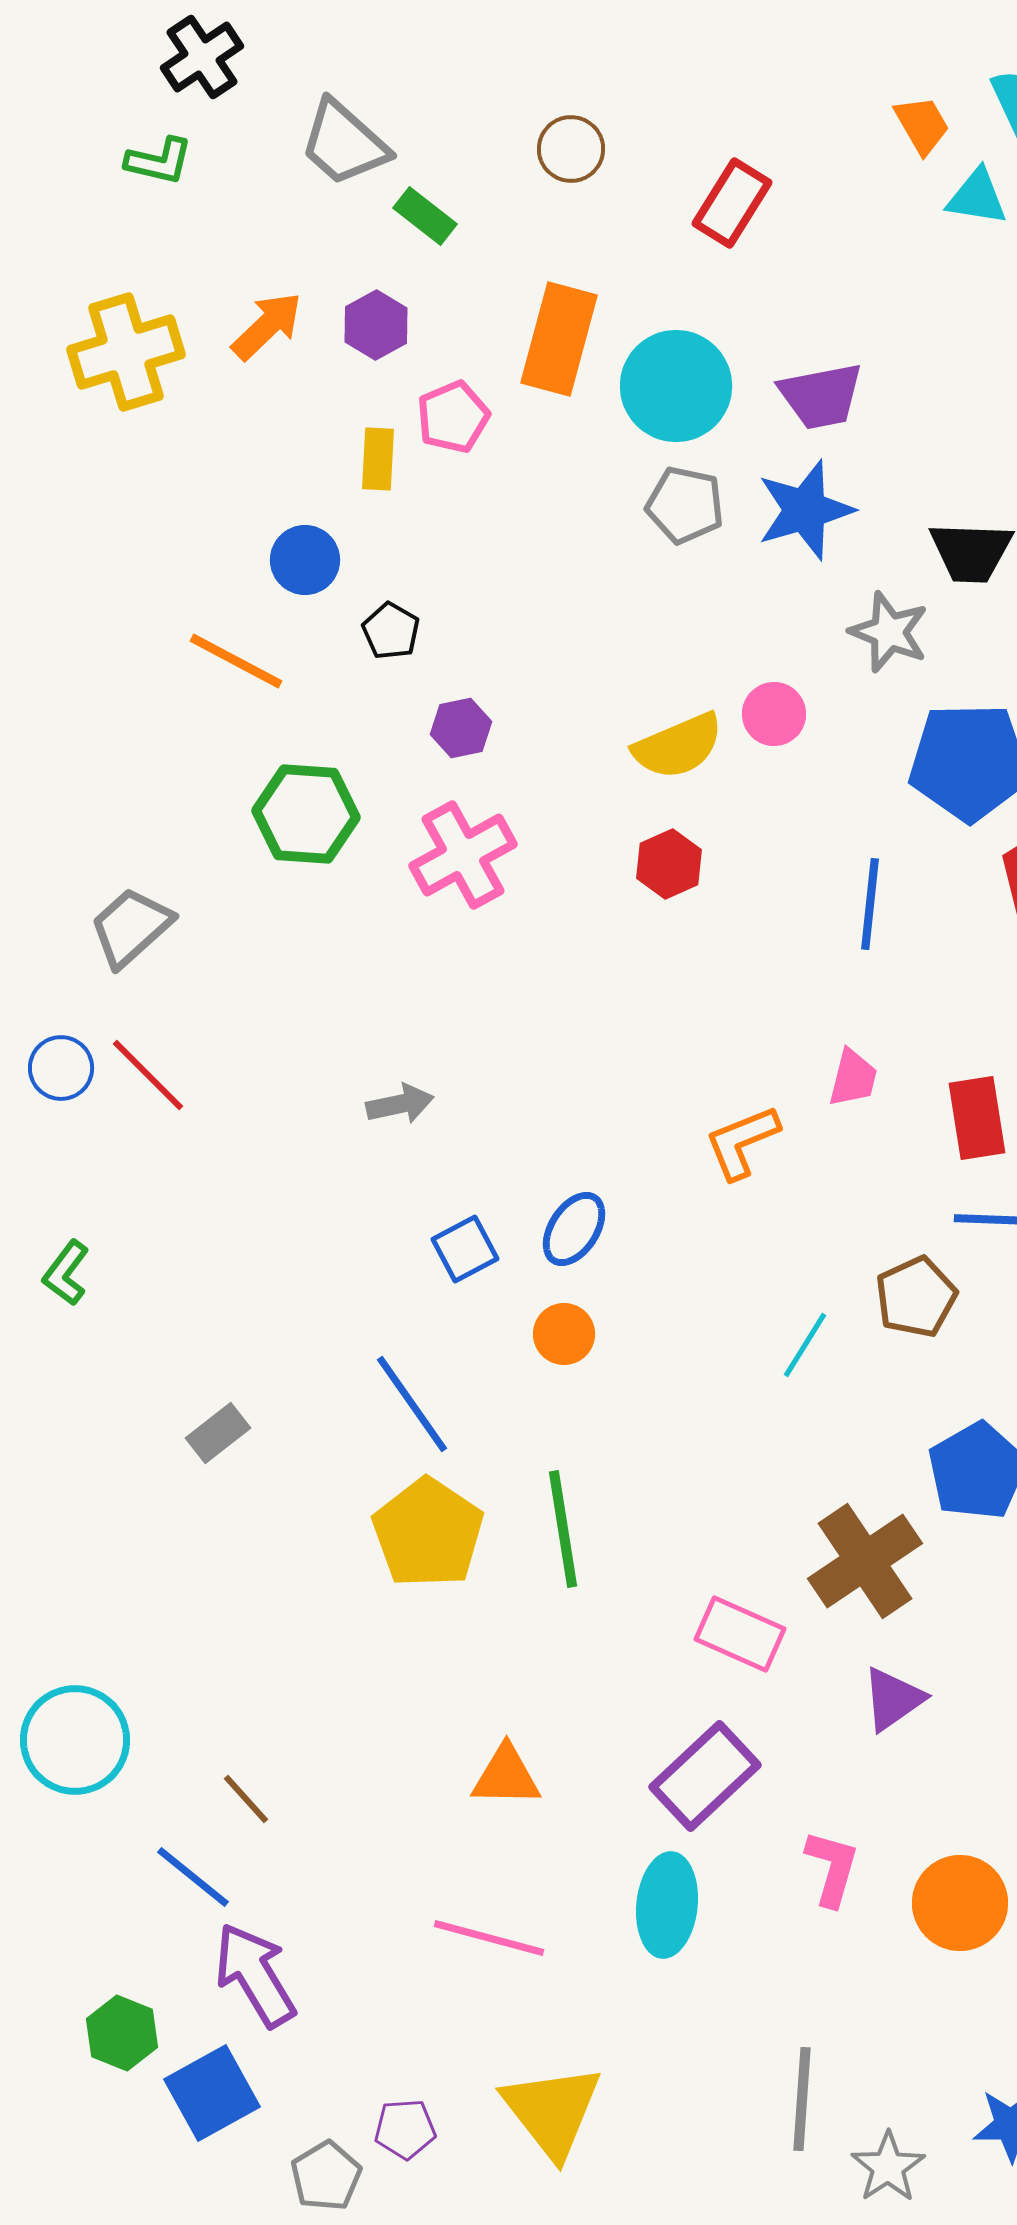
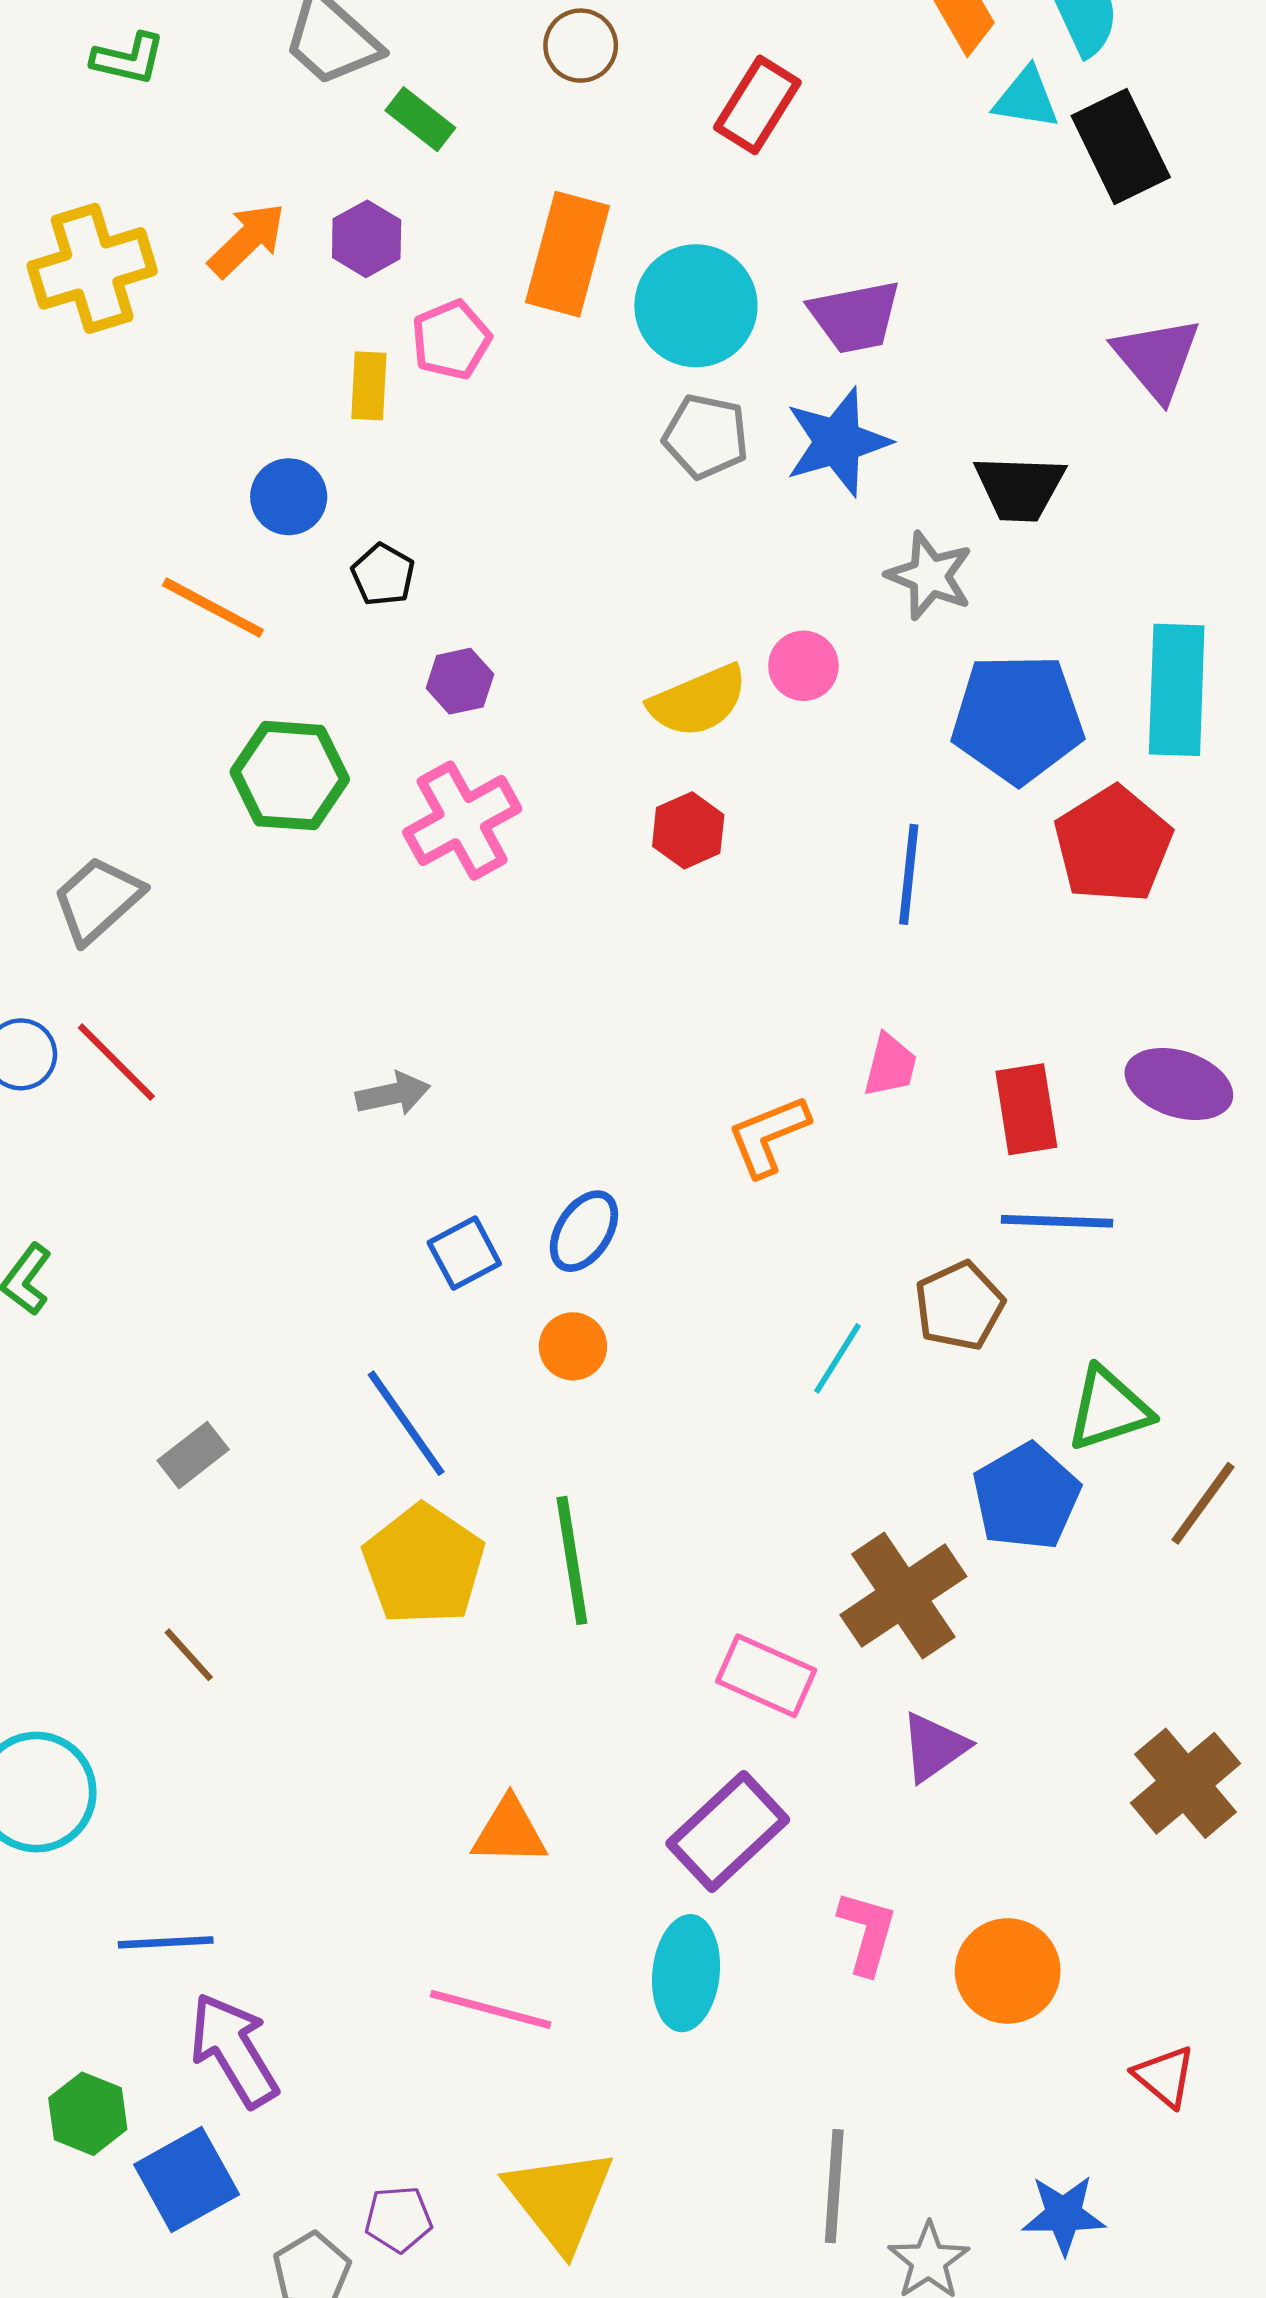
brown line: (246, 1799) -> (189, 1655), moved
blue line: (193, 1877) -> (166, 1942), turned -42

